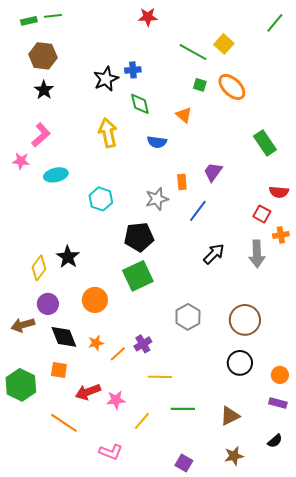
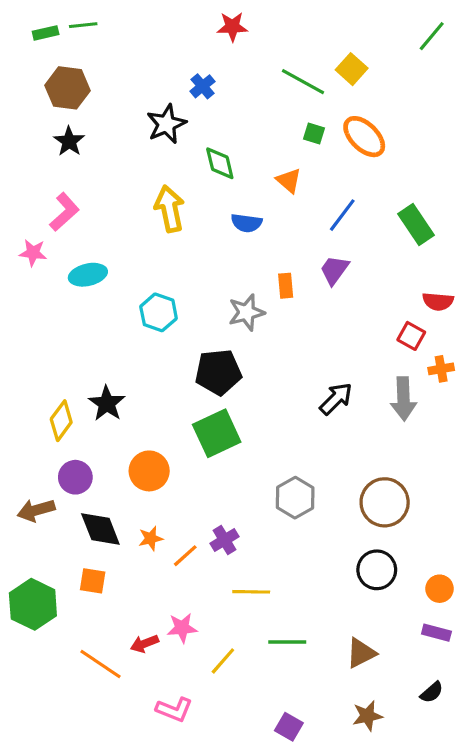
blue cross: (133, 70) -> (203, 86), moved, turned -35
blue line: (198, 211) -> (342, 215), moved
red arrow: (88, 392) -> (144, 644), moved, size x0.7

